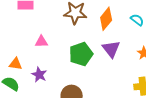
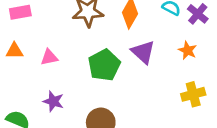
orange triangle: (16, 64) -> (14, 51), moved

